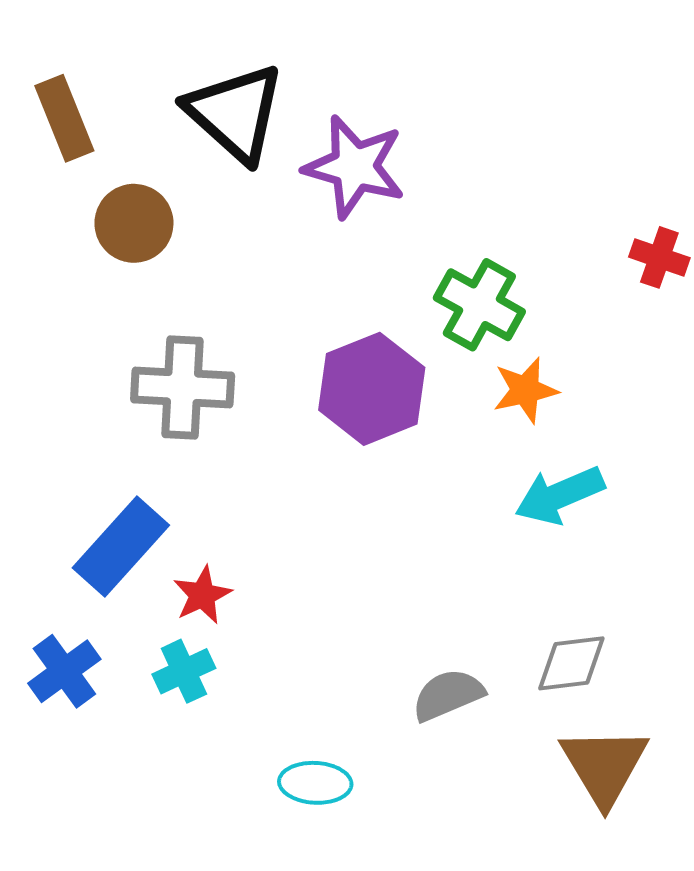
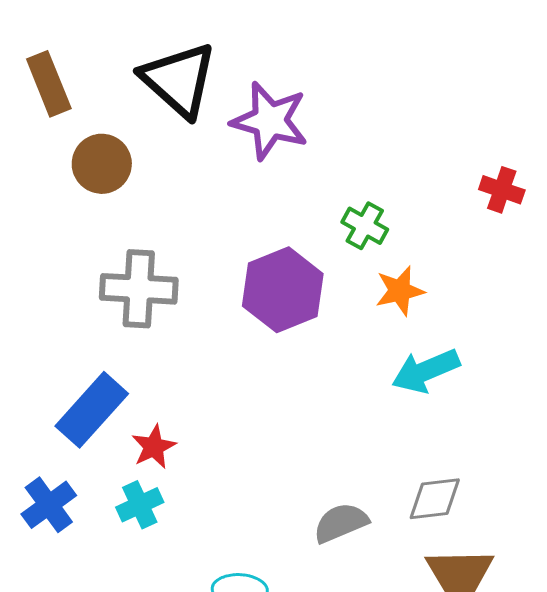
green cross: (479, 305) -> (365, 226), size x0.7

